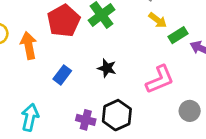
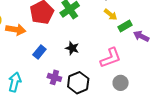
orange arrow: (29, 45) -> (16, 30), turned 108
gray circle: (190, 111) -> (121, 83), moved
purple cross: (86, 120) -> (54, 77), moved

